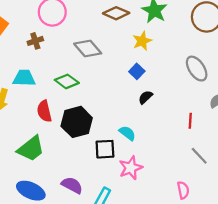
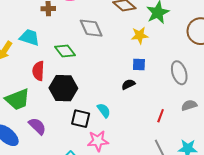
blue square: (137, 71) -> (139, 65), moved, turned 32
purple semicircle: (72, 185) -> (37, 126), moved

